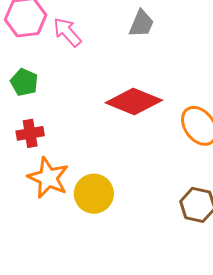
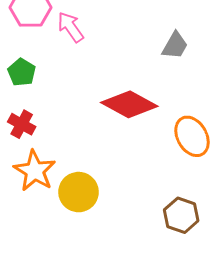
gray trapezoid: (141, 24) -> (175, 45), moved
red cross: (30, 133) -> (22, 124), turned 32

